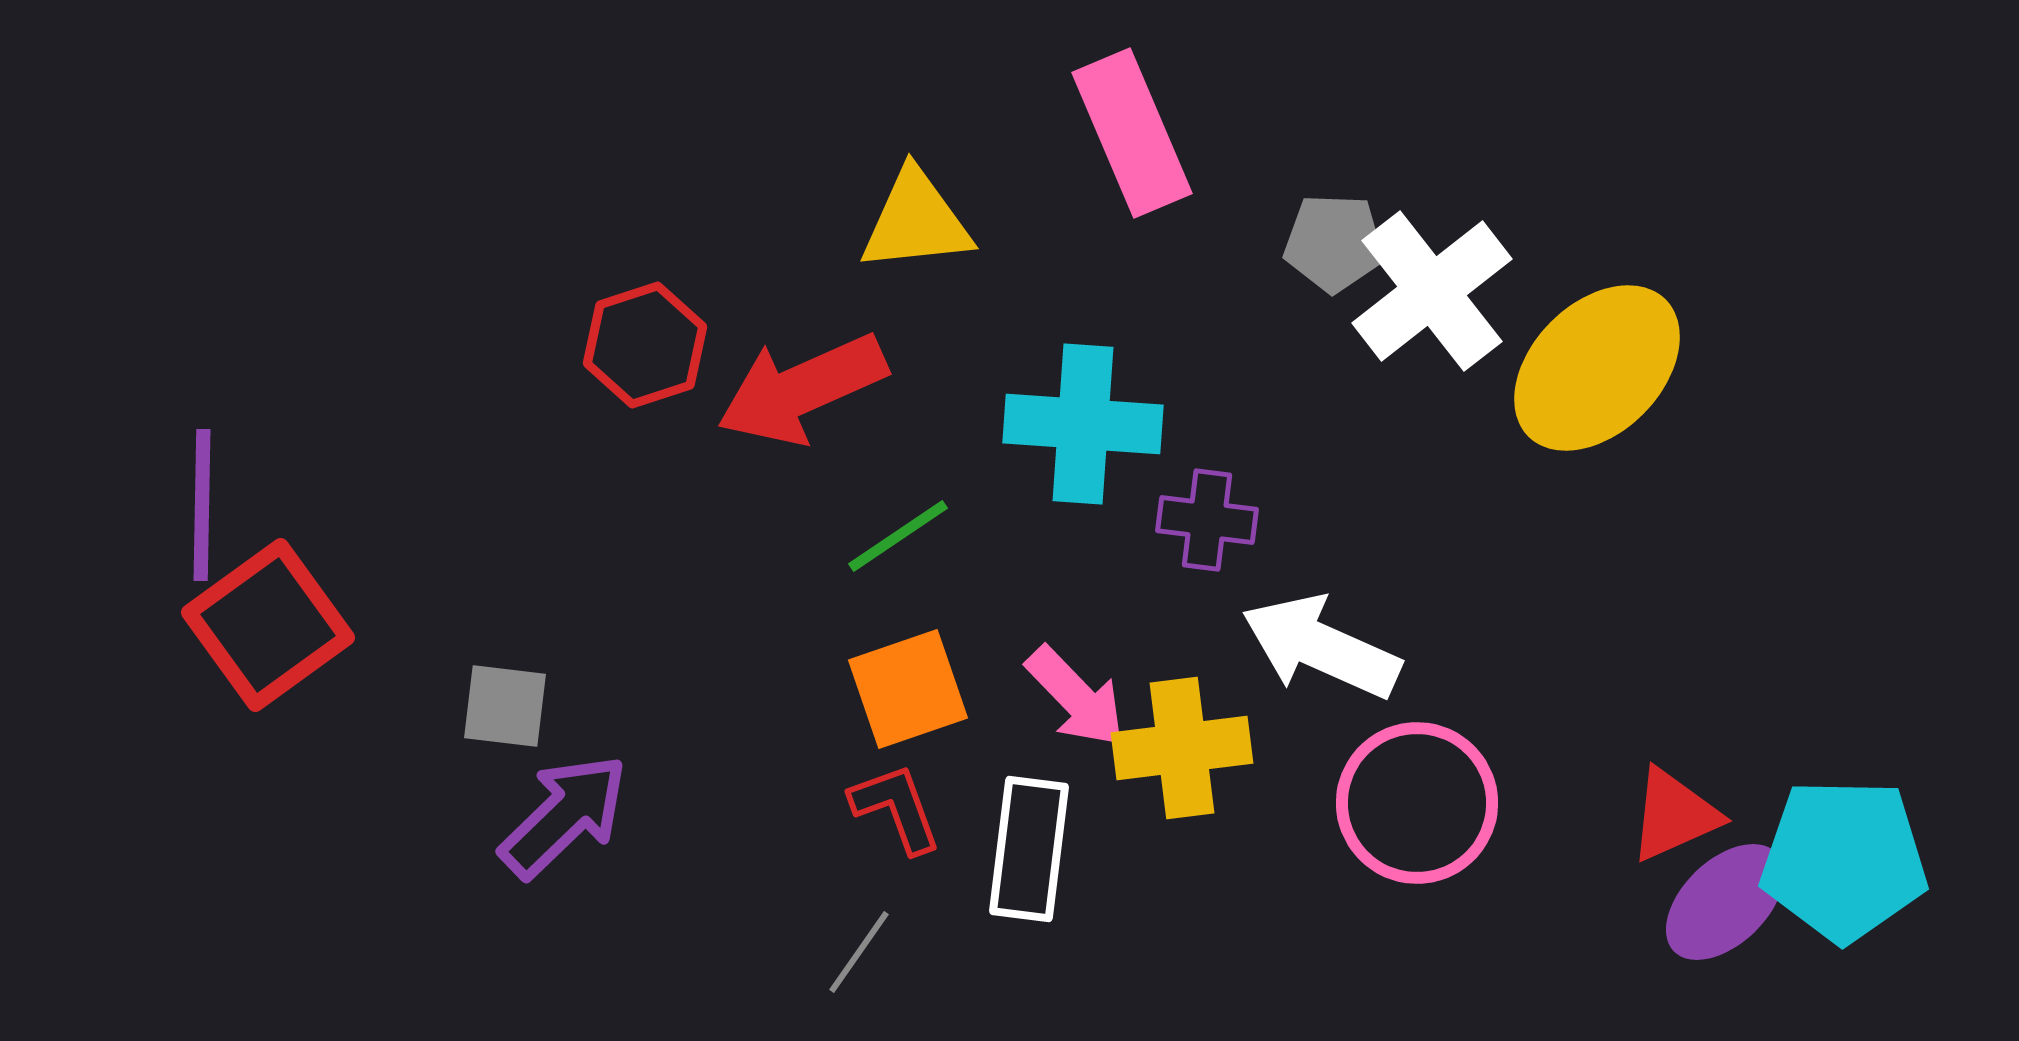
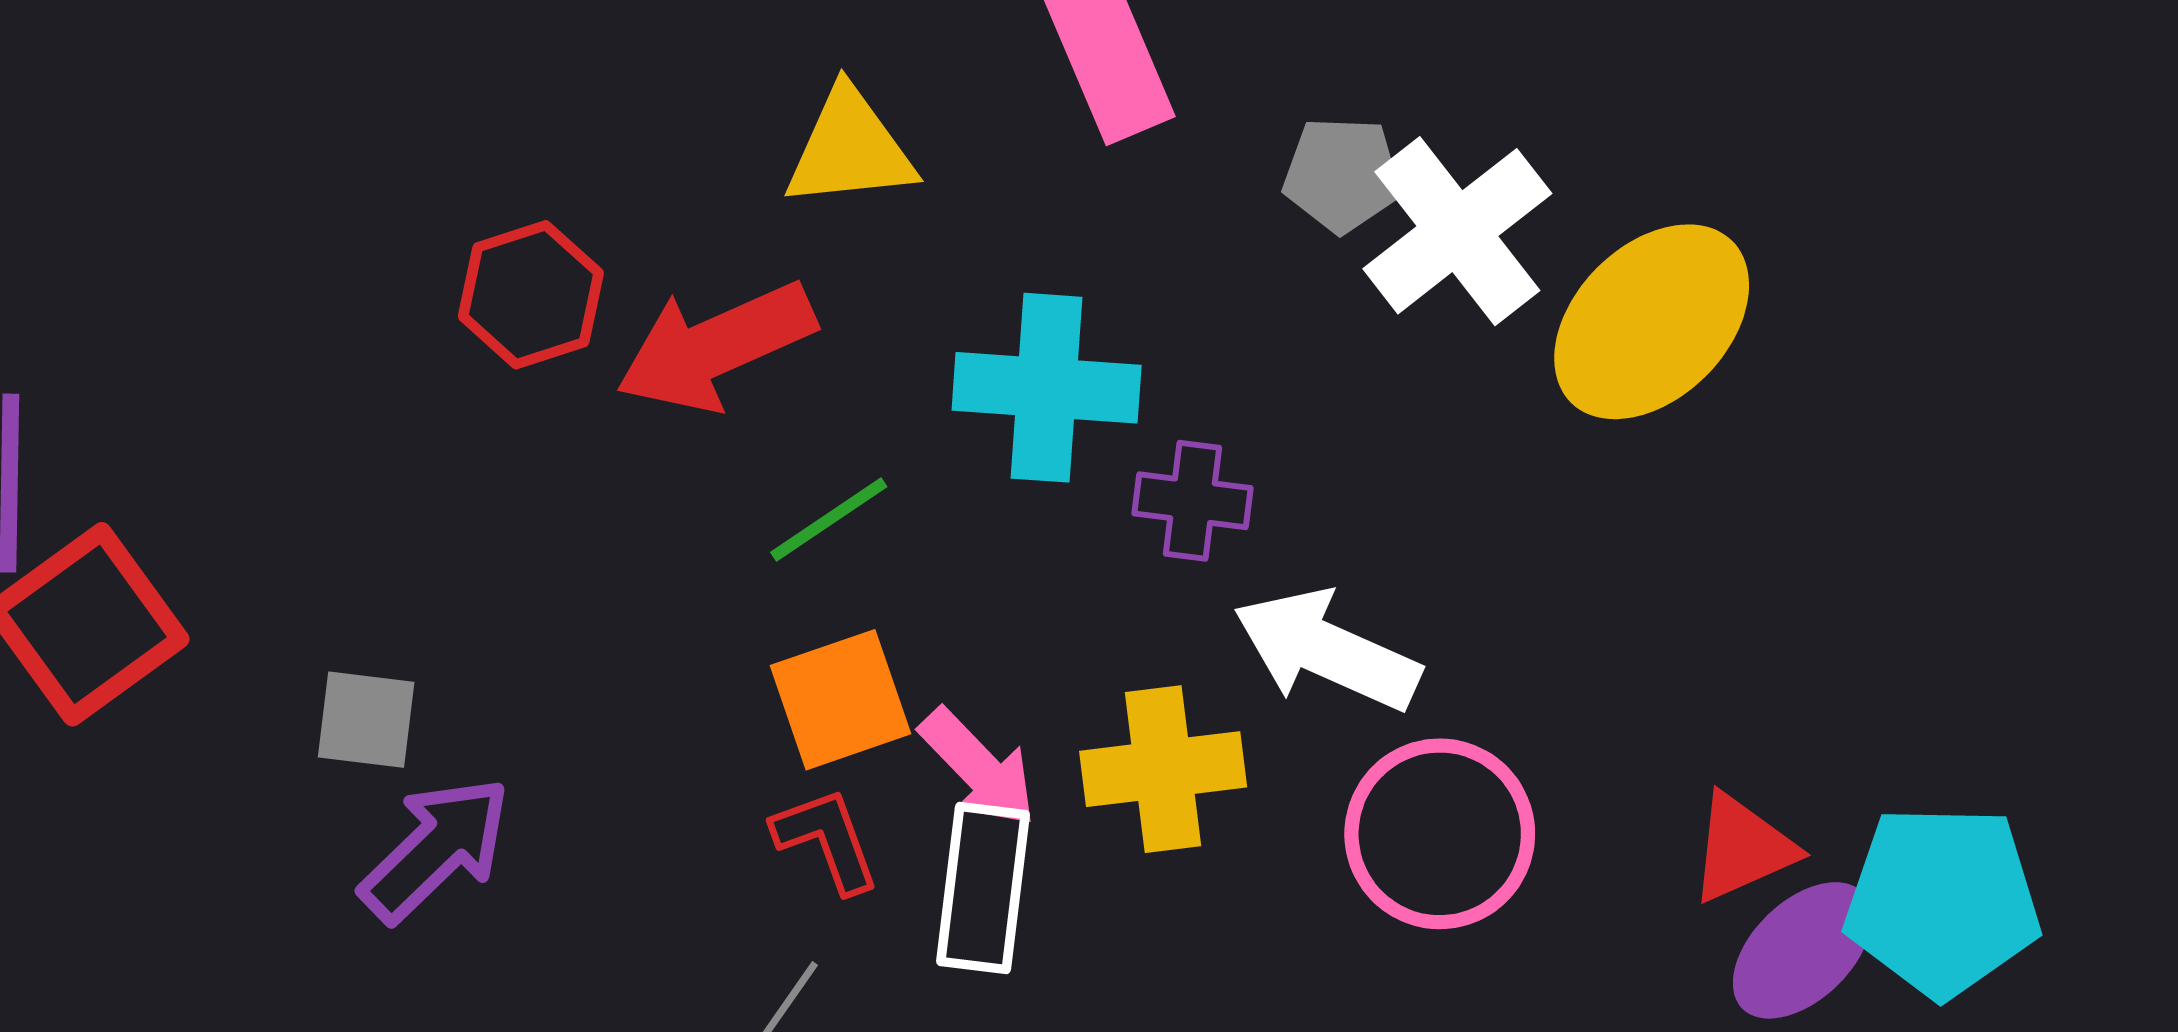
pink arrow: (1076, 697) -> (978, 768), moved

